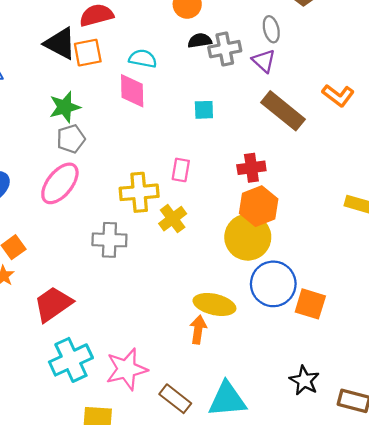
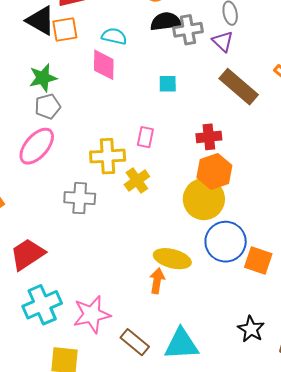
black semicircle: (200, 41) -> (166, 22), size x1.4

